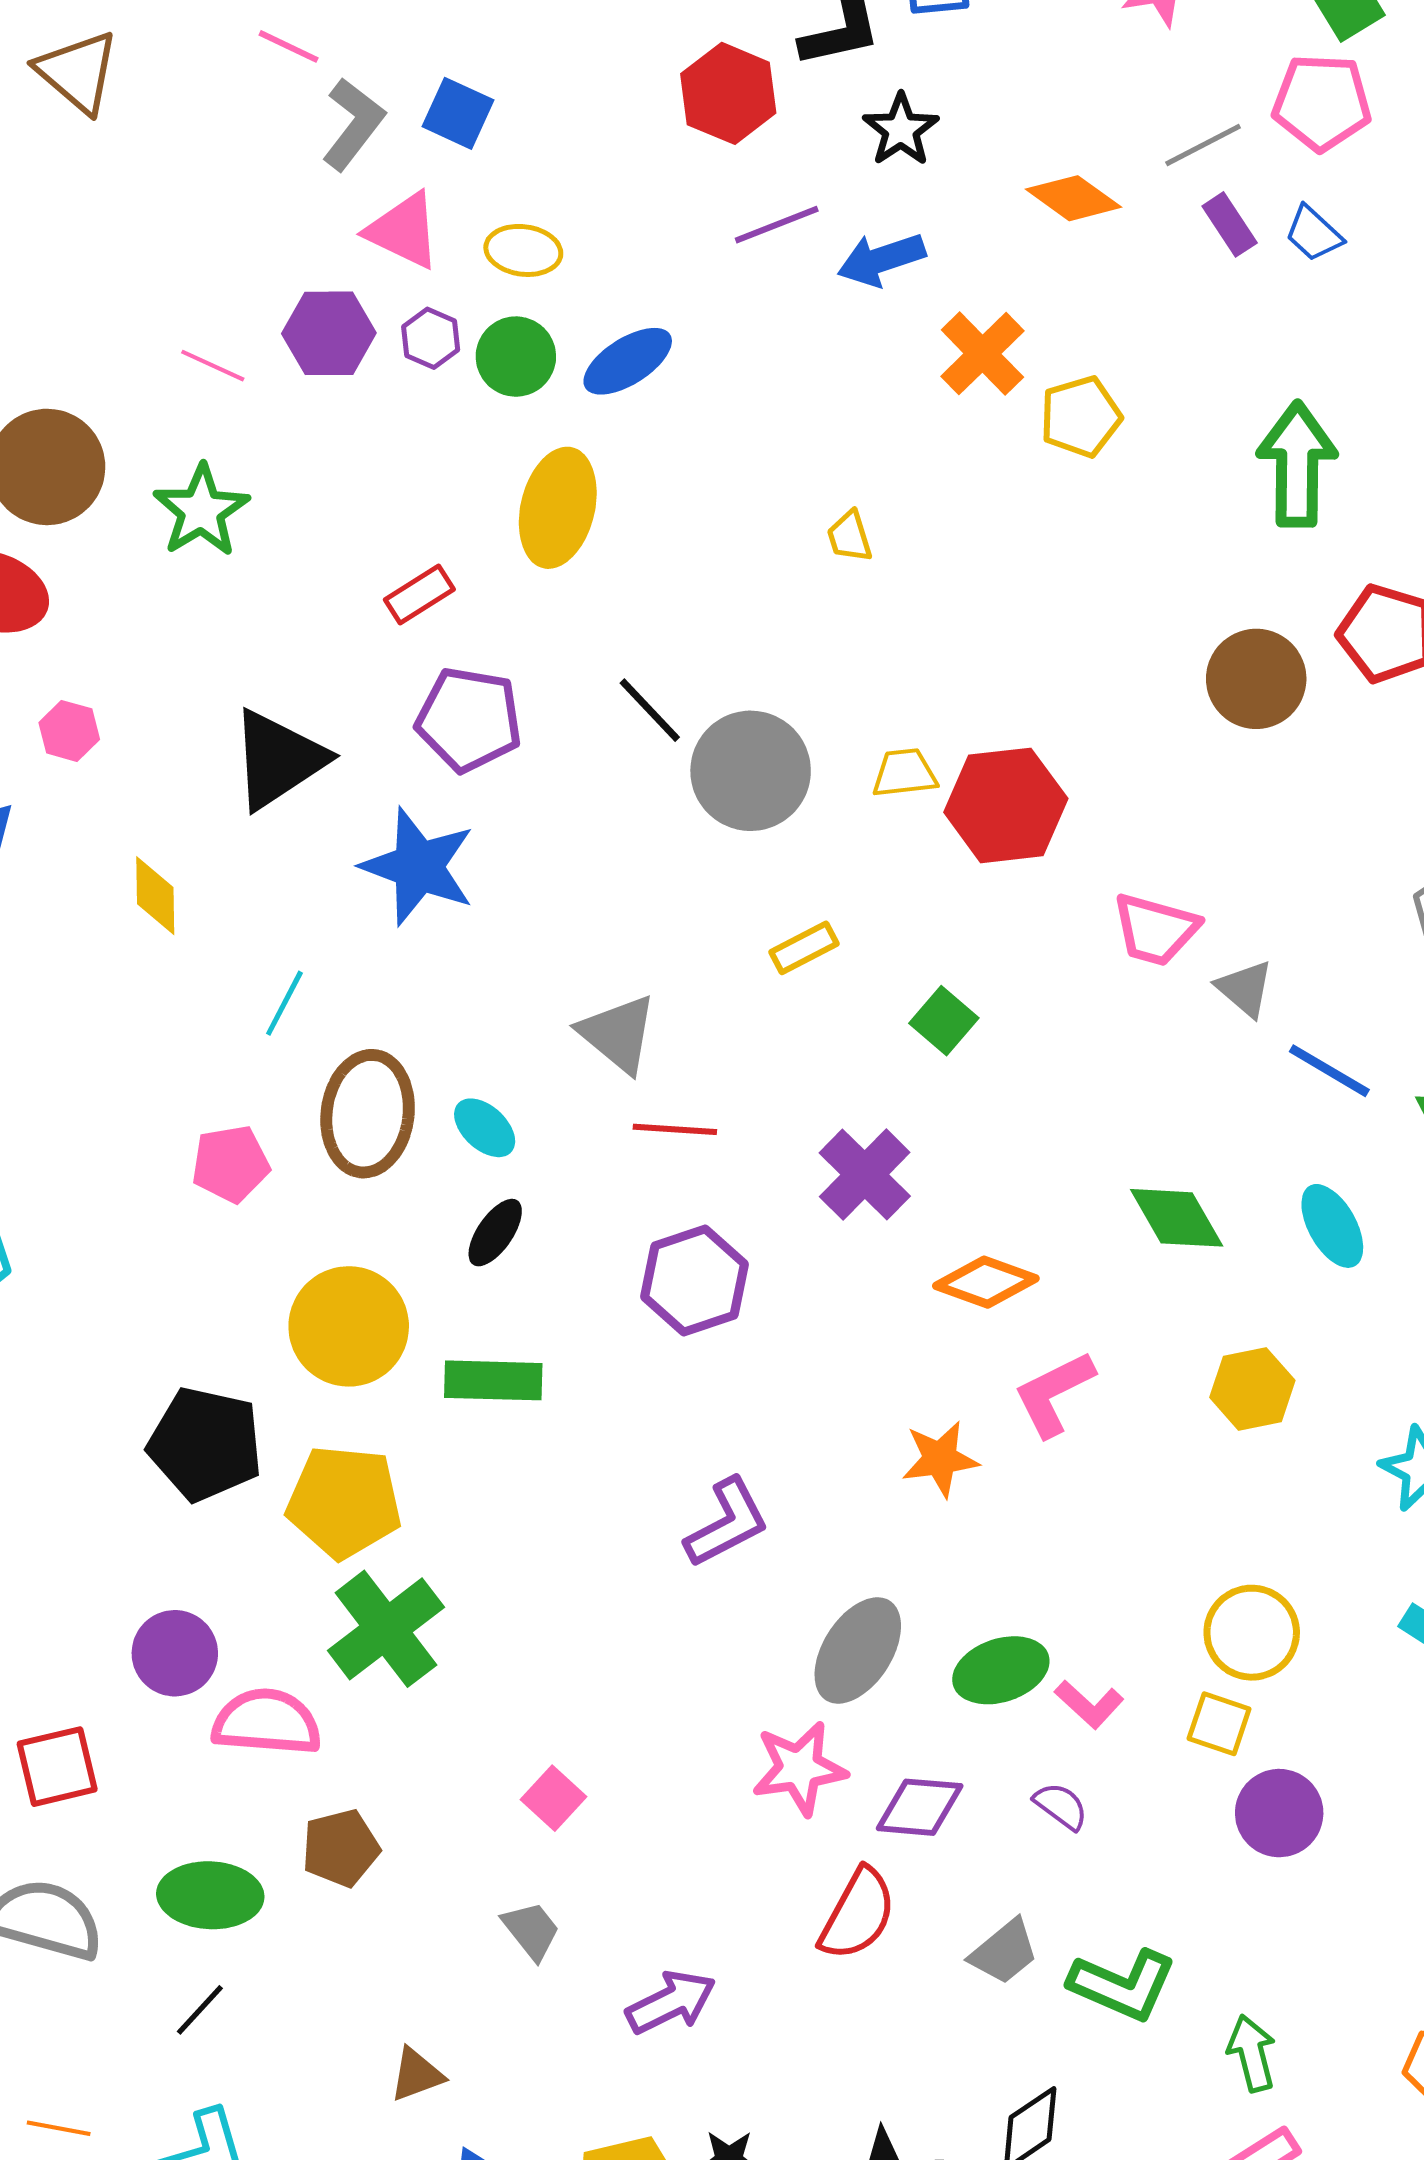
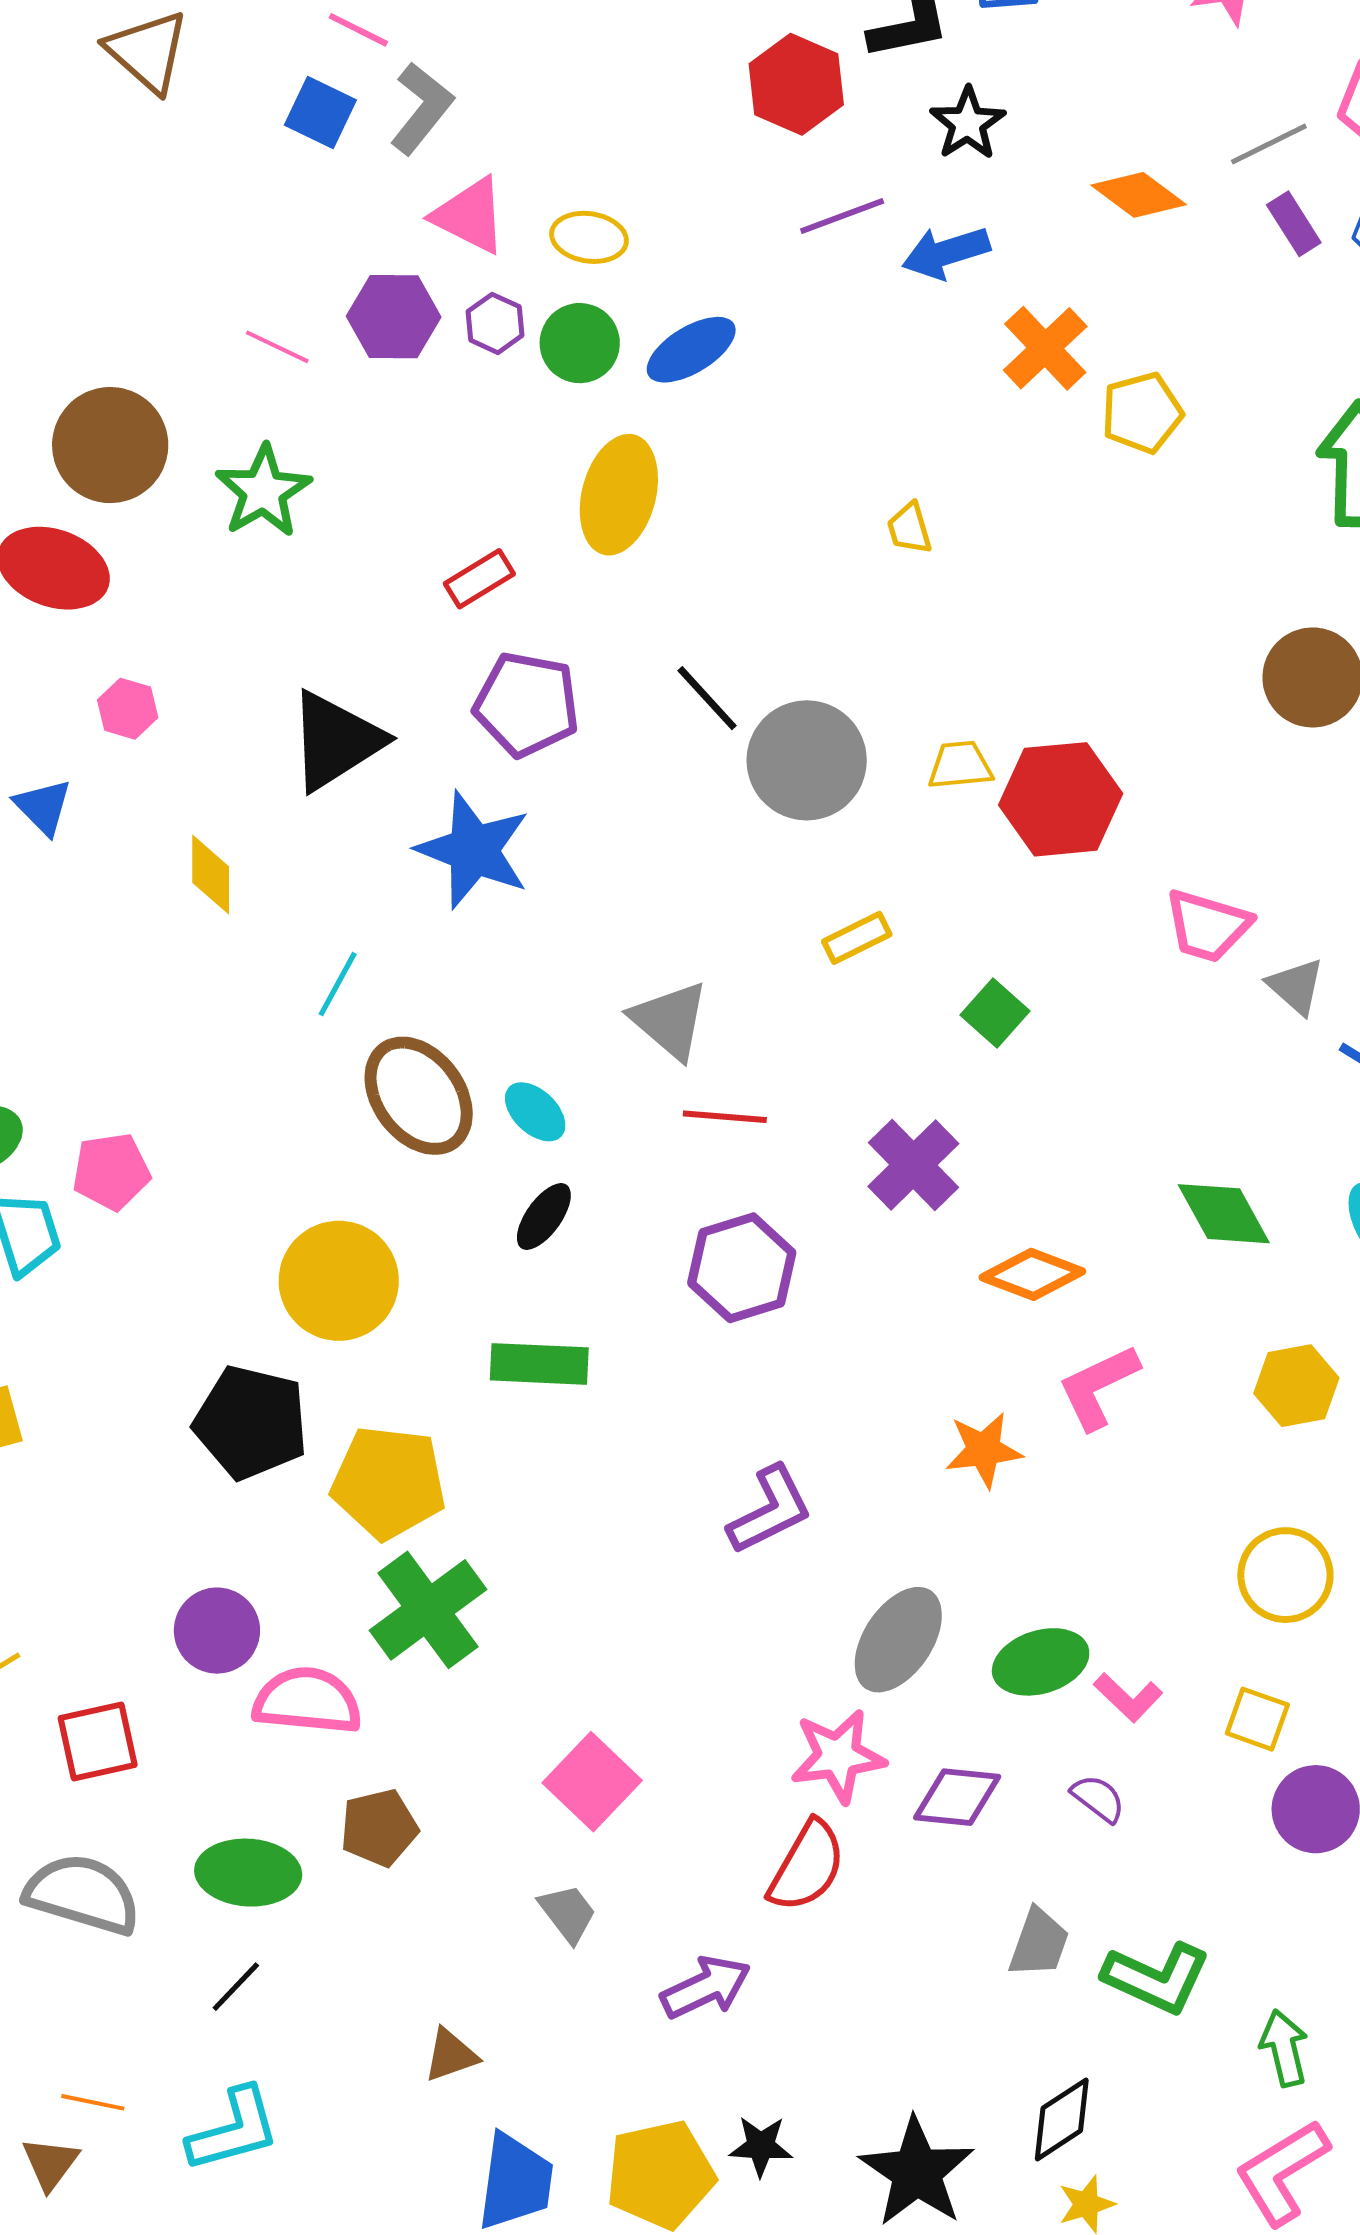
blue square: (458, 113) -> (320, 113), moved
brown ellipse: (368, 1114) -> (419, 1096), turned -45
pink pentagon: (231, 1164) -> (111, 1171), moved
yellow circle: (349, 1326) -> (339, 1281), moved
yellow circle: (1252, 1633) -> (1285, 1575), moved
pink square: (553, 1798) -> (592, 1782), size x1.5
red semicircle: (858, 1914) -> (807, 1866), moved
gray trapezoid: (1004, 1952) -> (1039, 1943), turned -32

